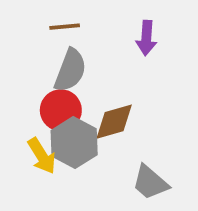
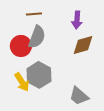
red circle: (61, 110) -> (21, 46), moved
brown diamond: (114, 122) -> (83, 45), moved

